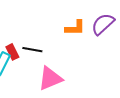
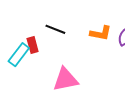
black line: (32, 50) -> (55, 29), moved

